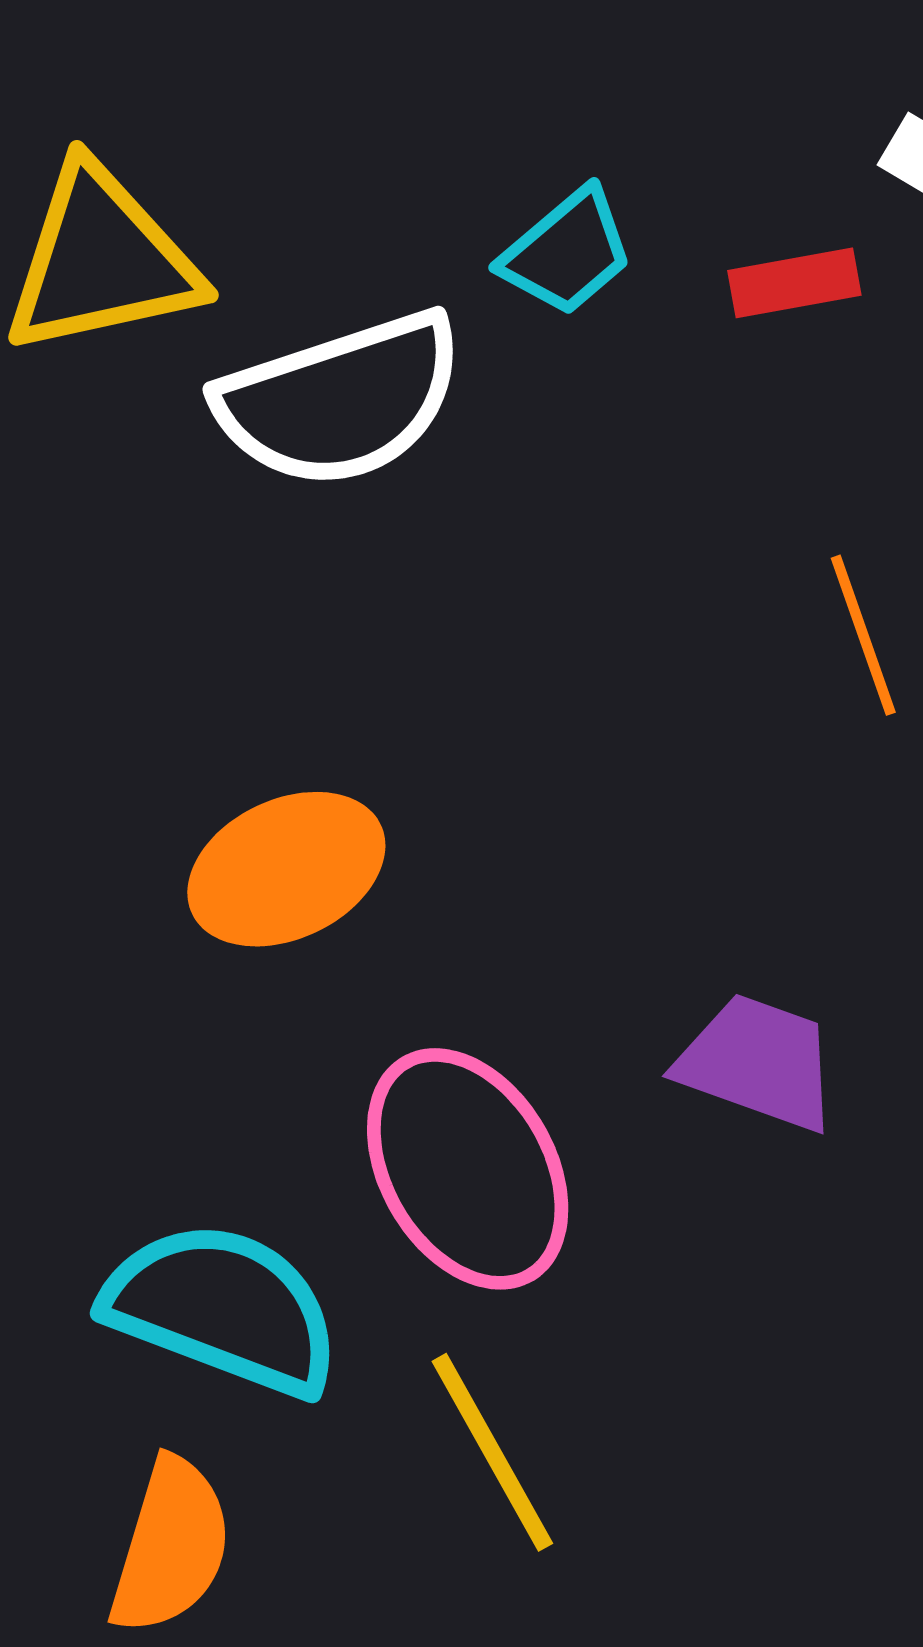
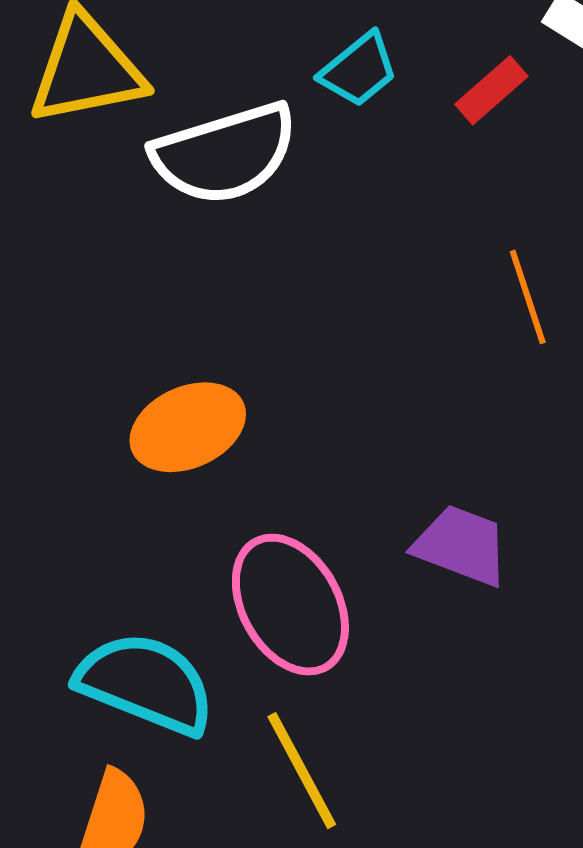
red rectangle: (794, 283) -> (491, 90), turned -32

